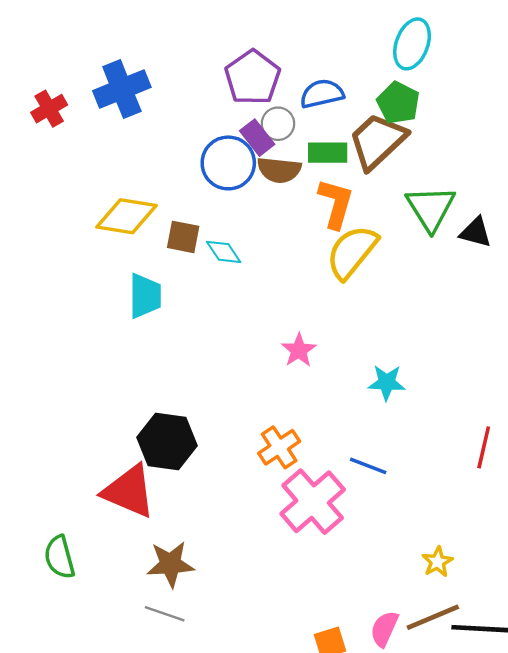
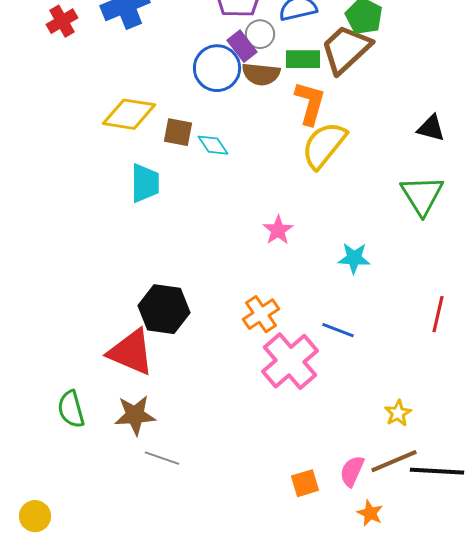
green triangle: (431, 208) -> (422, 195), moved
brown star: (170, 564) -> (135, 415), moved

